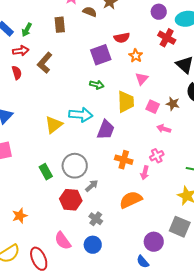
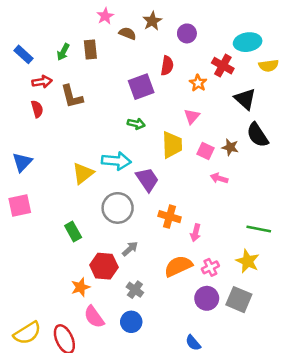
purple circle: (159, 12) -> (187, 33), moved
green arrow: (27, 30) -> (63, 52), moved
red semicircle: (122, 38) -> (167, 66), turned -70
orange star: (136, 56) -> (198, 83), moved
brown L-shape: (45, 63) -> (72, 97), turned -55
purple trapezoid: (106, 130) -> (147, 179), turned -55
pink cross: (157, 156) -> (210, 267), moved
gray circle: (75, 166) -> (118, 208), moved
orange star: (20, 216) -> (80, 287), moved
purple circle: (154, 242) -> (207, 298), moved

